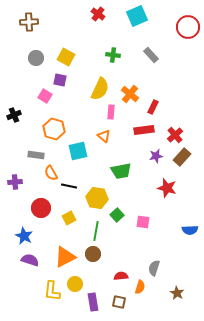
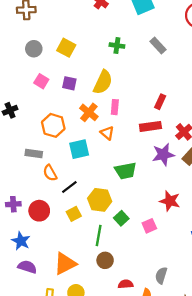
purple square: (60, 80) -> (69, 83), moved
orange cross: (130, 94) -> (89, 112), moved
pink square: (45, 96) -> (41, 81), moved
purple star: (156, 156) -> (163, 155), size x1.5
purple cross: (15, 182) -> (13, 204), moved
black line: (69, 186) -> (69, 187), turned -49
red star: (167, 188) -> (170, 201), moved
yellow square: (69, 218) -> (74, 214), moved
pink square: (143, 222) -> (149, 226), turned -32
brown circle: (93, 254) -> (105, 260), moved

